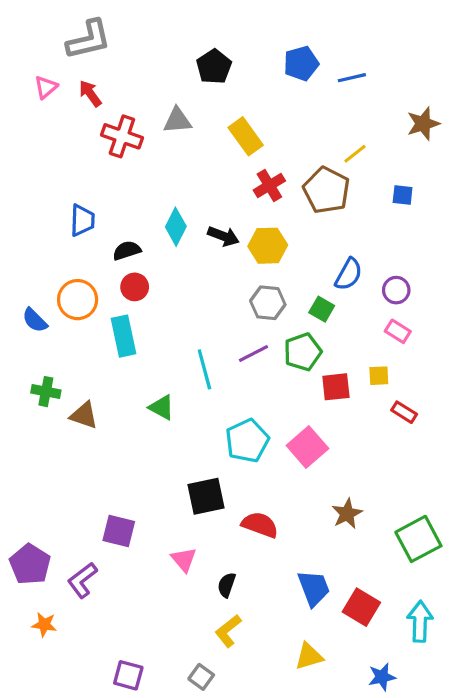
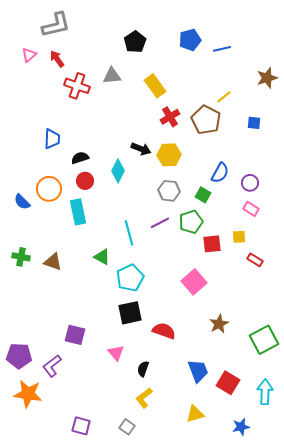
cyan diamond: (176, 227) -> (118, 171), moved
green cross: (46, 392) -> (21, 257), moved
cyan pentagon: (247, 441) -> (130, 278), moved
purple pentagon: (30, 564) -> (19, 356), turned -30
orange star: (44, 625) -> (28, 394), size x1.8

